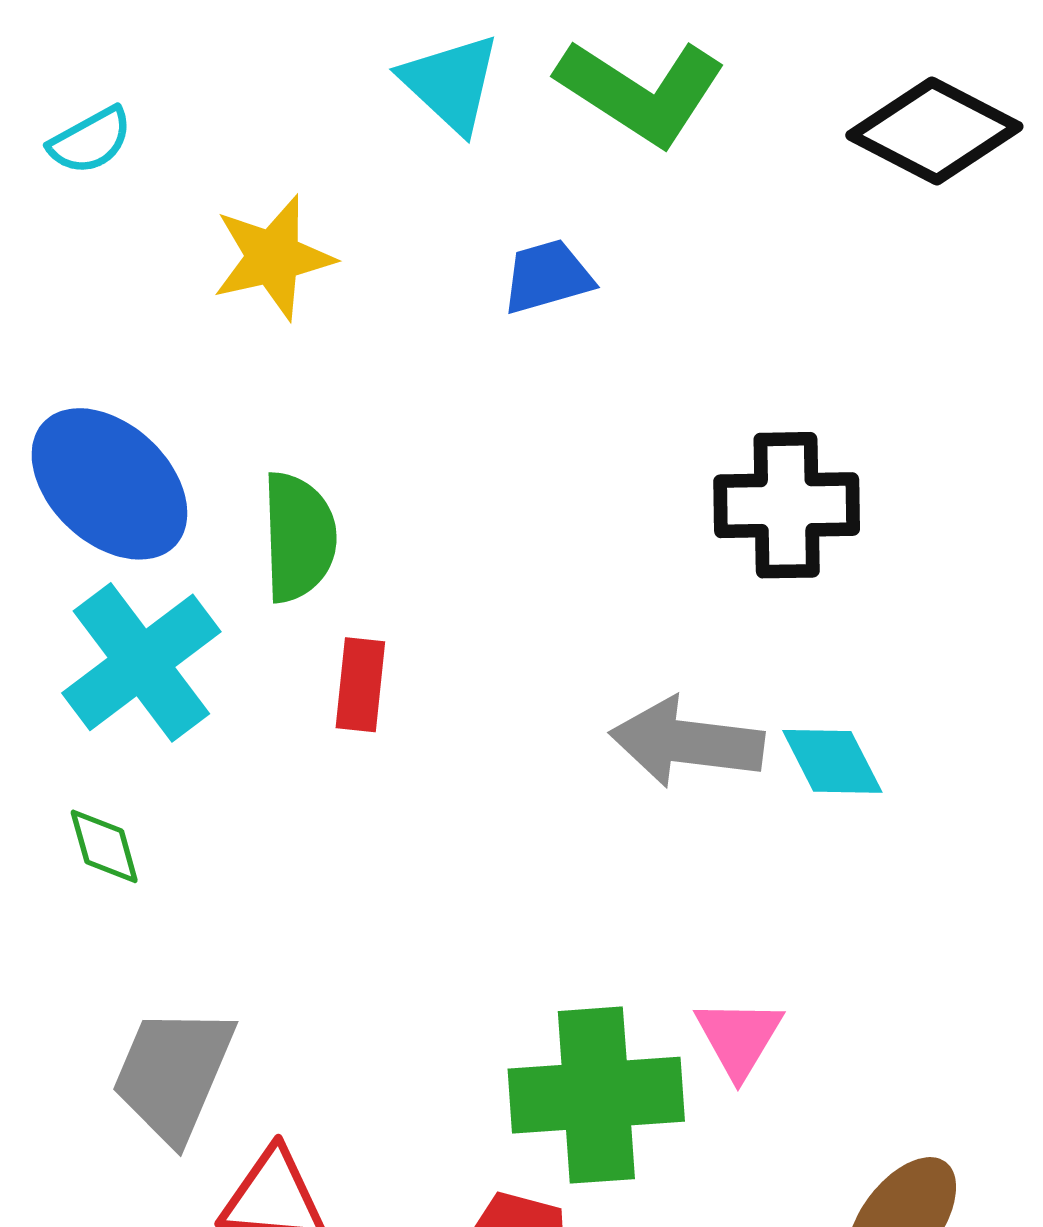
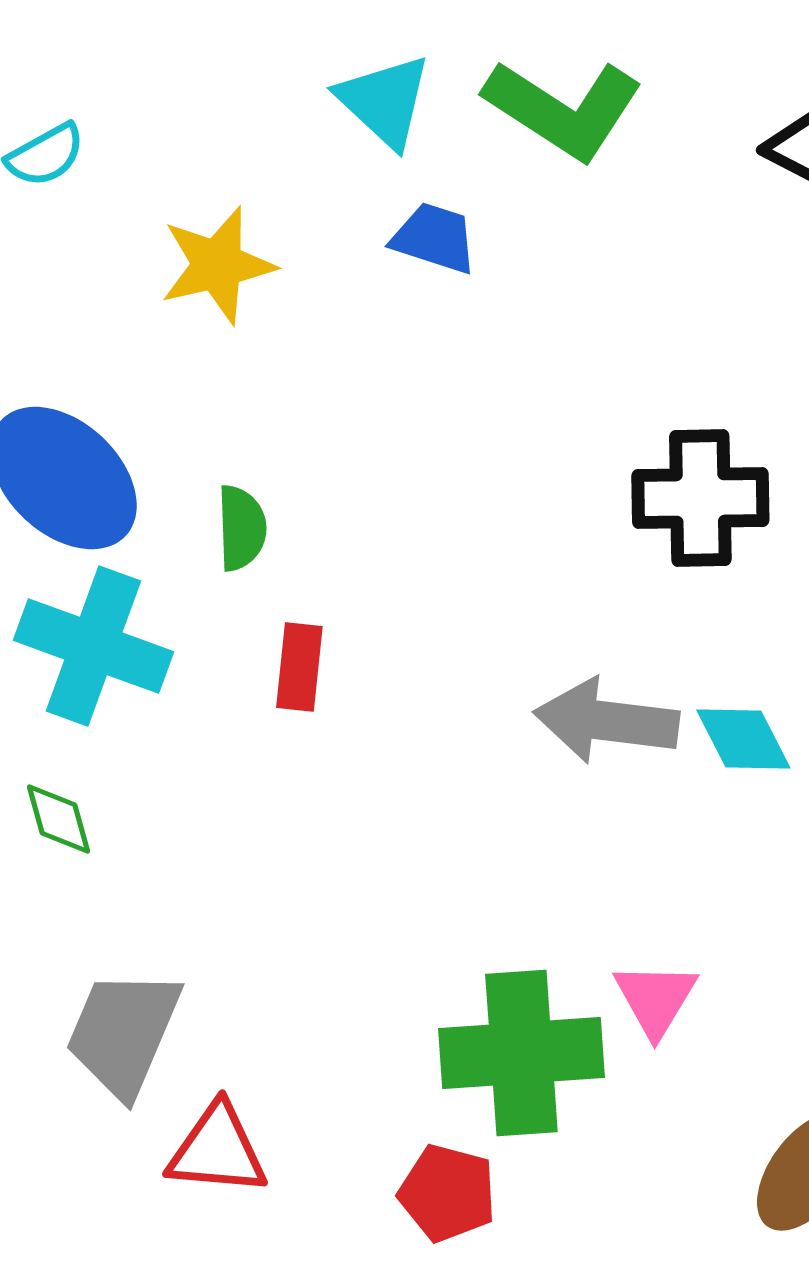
blue trapezoid: (547, 277) -> (434, 238), moved, turned 34
green semicircle: (299, 537) -> (241, 528), size x0.7
cyan cross: (141, 662) -> (93, 646), turned -33

